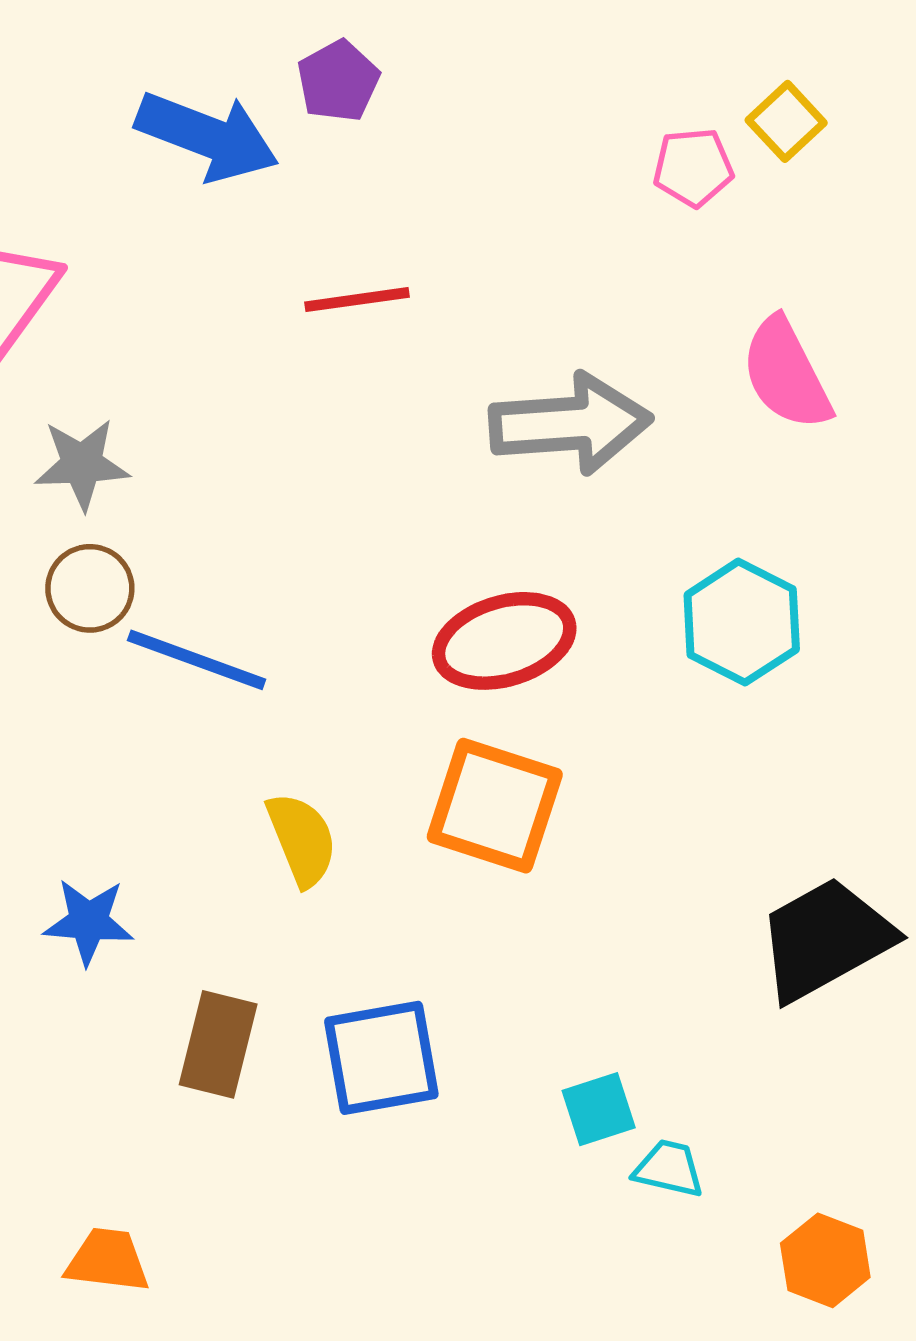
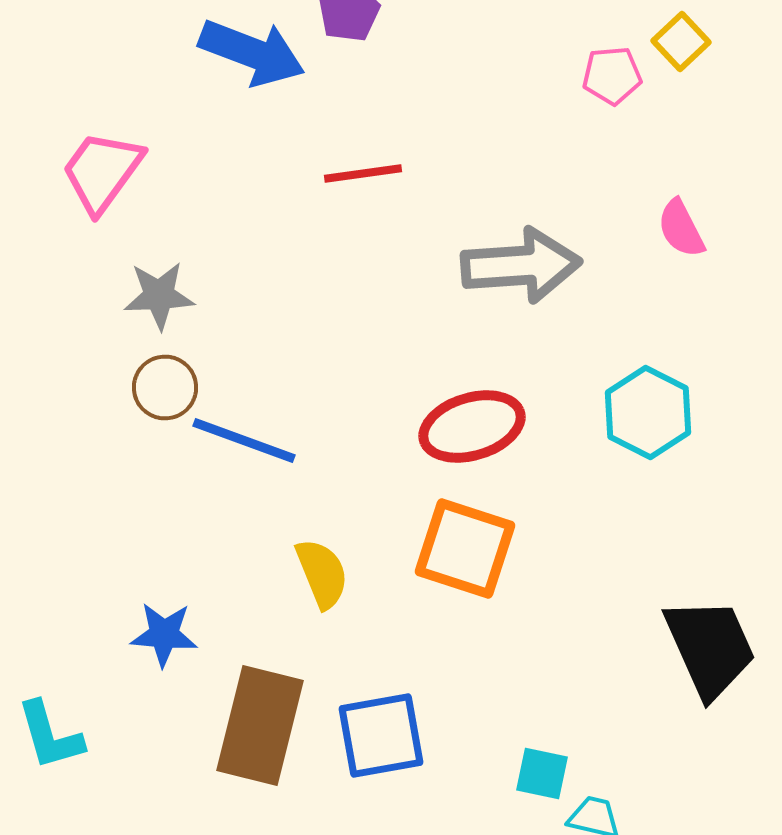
pink semicircle: (786, 374) -> (681, 228), size x0.7
black trapezoid: (825, 939) -> (710, 648), turned 95
brown rectangle: (218, 1044) -> (260, 726), size x1.5
cyan square: (599, 1109) -> (542, 774), turned 30

